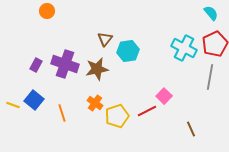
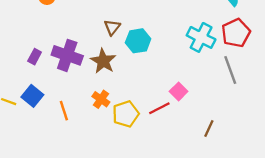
brown star: (97, 69) -> (103, 61), turned -30
gray line: (210, 77) -> (230, 70), turned -30
brown line: (191, 129) -> (209, 129), turned 49

